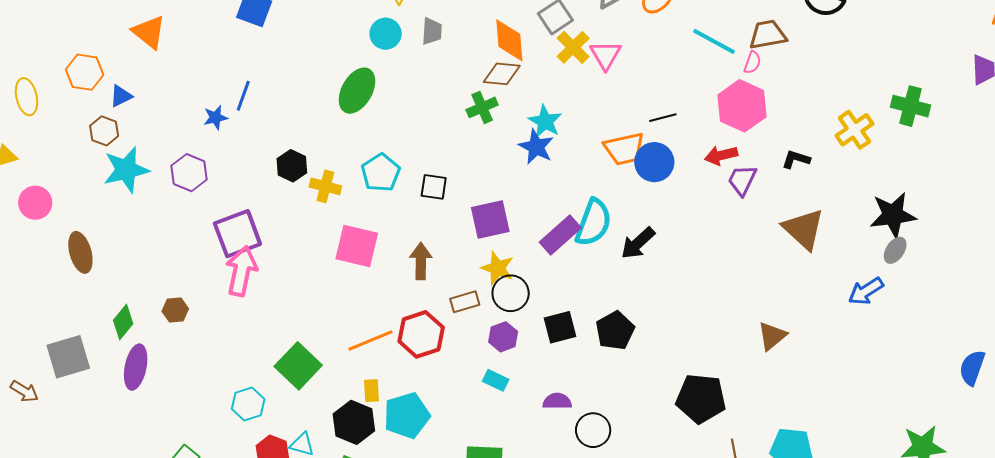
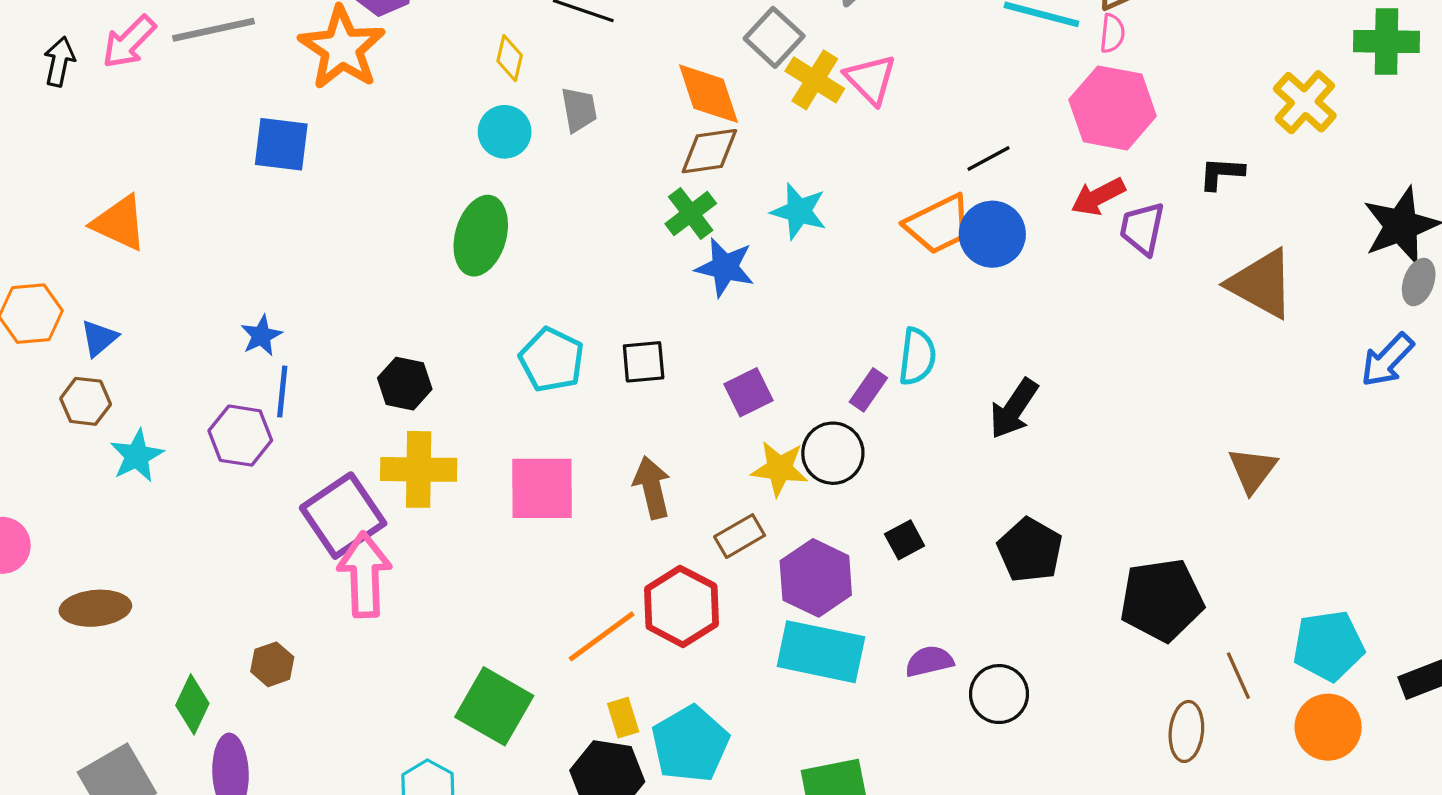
blue line: (243, 96) -> (282, 392), moved
blue star: (536, 147) -> (725, 267), moved
cyan star: (126, 170) -> (137, 456), size x0.7
yellow cross: (325, 186) -> (419, 469), moved, size x1.4
purple square: (490, 219) -> (748, 392), size x0.7
cyan semicircle: (593, 223) -> (917, 356), size x0.7
purple rectangle: (560, 235) -> (868, 390), size x0.6
black arrow: (638, 243) -> (1014, 409), moved
brown ellipse: (80, 252) -> (95, 608), turned -66
black circle: (511, 293) -> (833, 453), moved
black square: (560, 327) -> (905, 540), size x0.7
black pentagon: (615, 331) -> (1030, 550), moved
purple hexagon: (503, 337) -> (816, 578), size x1.5
cyan rectangle: (496, 380) -> (821, 652), size x2.0

